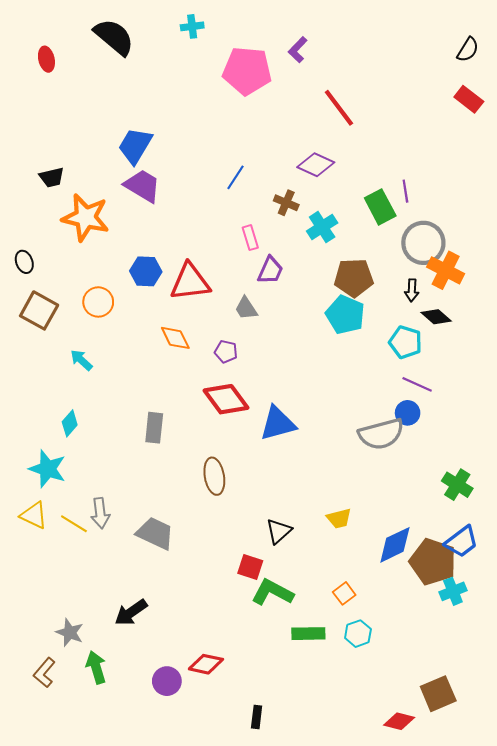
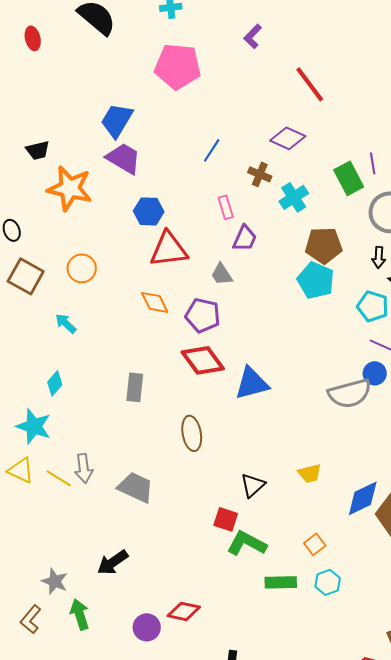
purple L-shape: (298, 50) -> (253, 36), moved
pink pentagon: (247, 71) -> (178, 66), moved
blue hexagon: (146, 271) -> (149, 211), moved
purple pentagon: (226, 352) -> (203, 315), size x1.6

